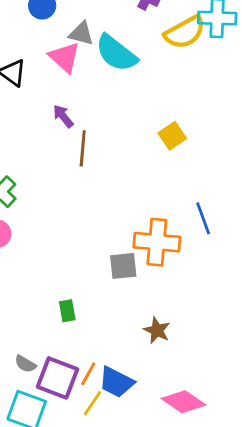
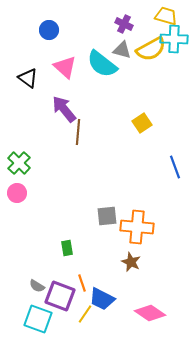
gray triangle: (81, 34) -> (122, 50), moved
purple arrow: (63, 116) -> (64, 109), size x1.6
blue line: (203, 218) -> (175, 167), moved
orange cross: (157, 242) -> (137, 227), moved
orange line: (88, 374) -> (82, 283), moved, turned -48

